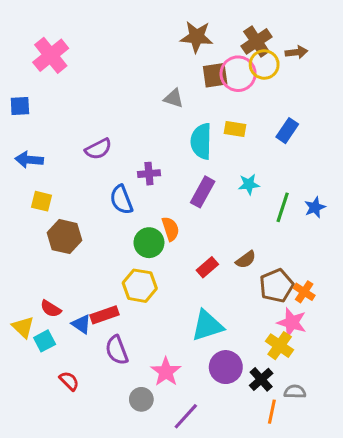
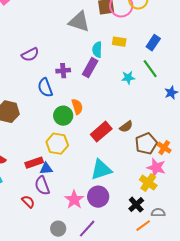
gray triangle: (174, 98) -> (79, 22), size x1.6
cyan semicircle: (201, 141) -> (97, 50), size x0.7
purple rectangle: (203, 192) -> (90, 68), moved
green line: (283, 207) -> (150, 69), moved, turned -54
red rectangle: (207, 267) -> (101, 132), size x1.5
blue triangle: (81, 324) -> (46, 169), moved, turned -40
purple circle: (226, 367) -> (98, 197), moved
red semicircle: (69, 381) -> (28, 202), moved
gray circle: (141, 399) -> (58, 229), moved
orange line: (272, 412) -> (143, 226), turned 42

